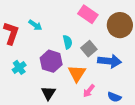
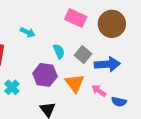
cyan arrow: (35, 25) -> (28, 32), moved
pink arrow: (89, 91) -> (99, 91), moved, turned 96

